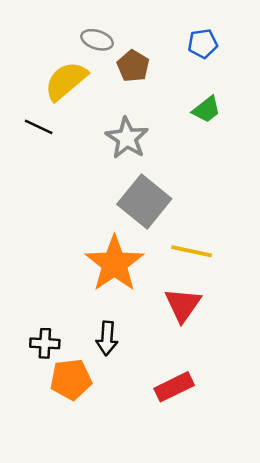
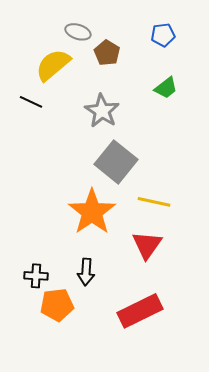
red rectangle: (174, 387) -> (140, 311), size x1.4

